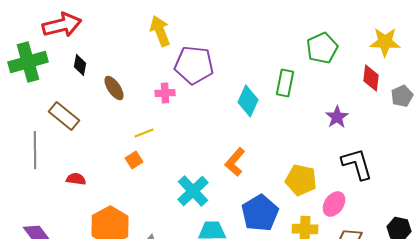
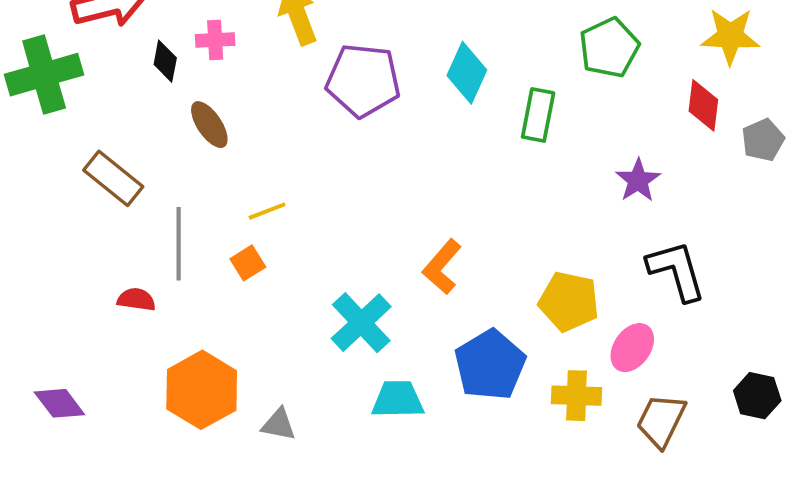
black diamond: (80, 65) -> (165, 61), moved
pink cross: (165, 93) -> (215, 40), moved
cyan diamond: (248, 101) -> (467, 73), moved
gray line: (35, 150) -> (179, 244), moved

